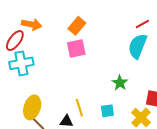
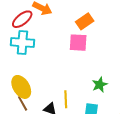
green star: (120, 83) -> (100, 85), moved
yellow ellipse: (32, 107) -> (21, 87), turned -65

